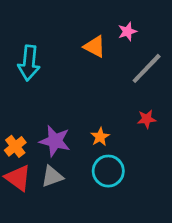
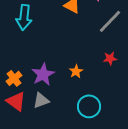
purple star: (55, 141) -> (43, 74), turned 30
cyan circle: (108, 171) -> (89, 106), moved

